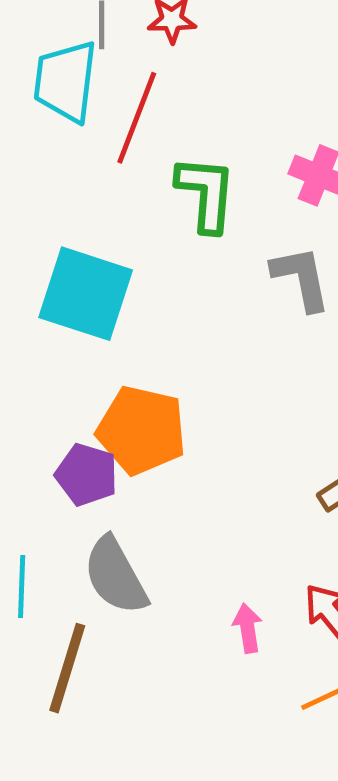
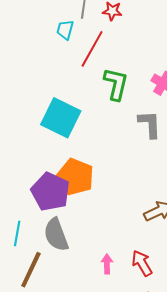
cyan trapezoid: (66, 81) -> (65, 30), size x0.6
purple pentagon: (87, 475) -> (50, 192), size x1.5

